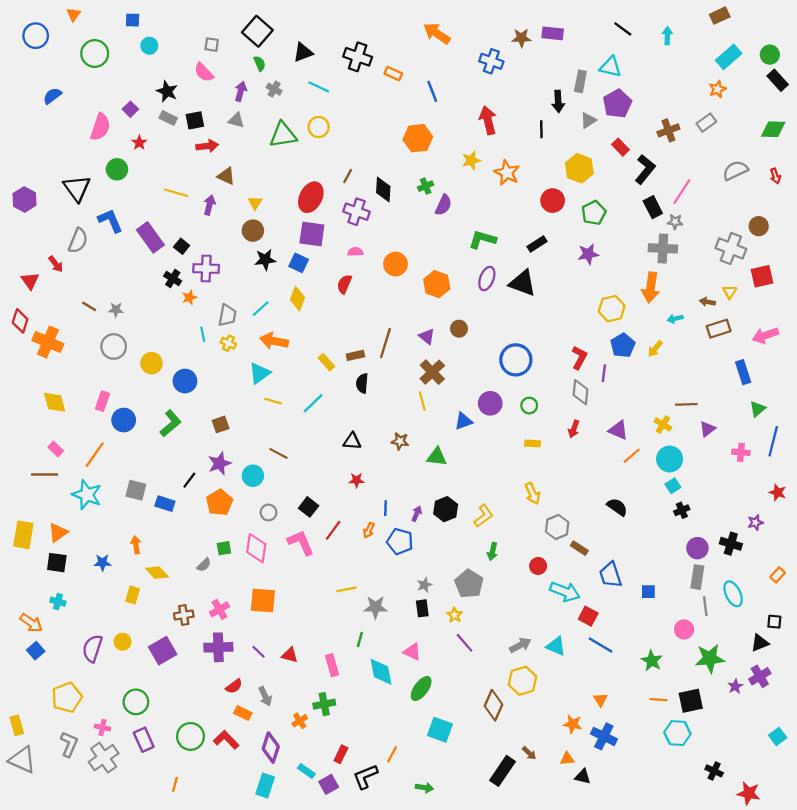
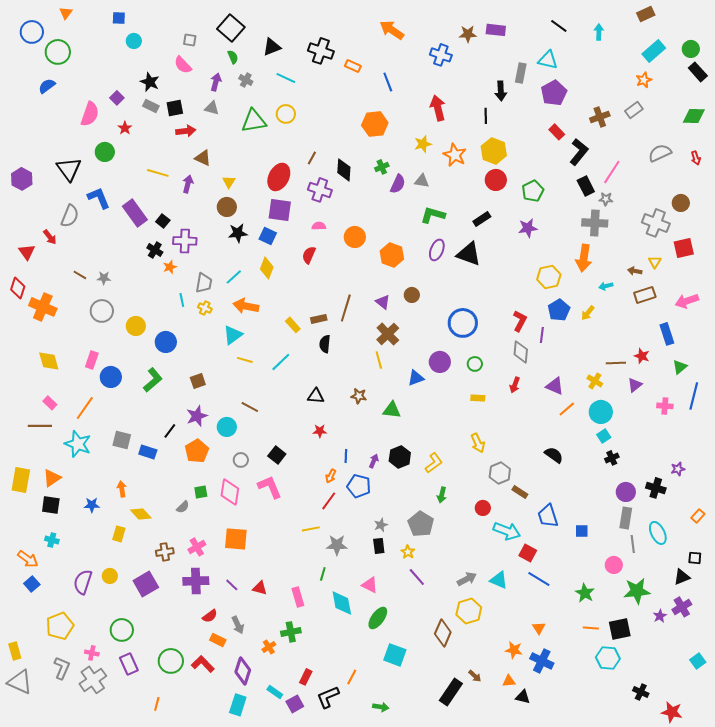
green circle: (95, 53) -> (58, 52), moved
gray triangle: (588, 120) -> (422, 181), moved, turned 42
yellow hexagon: (579, 168) -> (494, 151), moved
red star: (778, 492) -> (642, 356), moved
red line: (333, 530) -> (329, 501), moved

